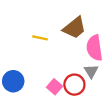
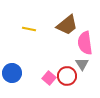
yellow line: (40, 38) -> (29, 29), moved

